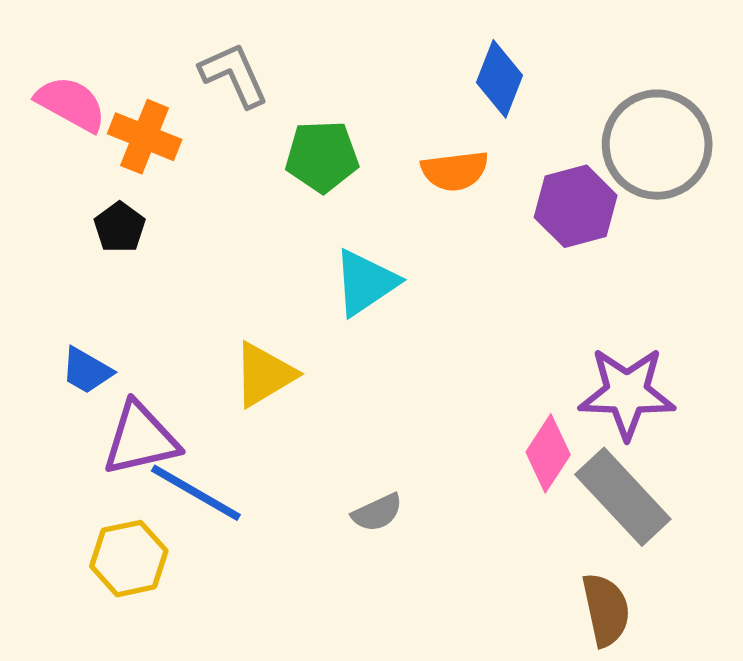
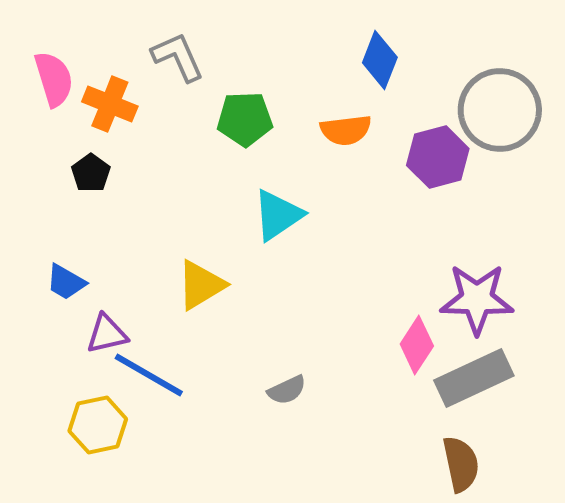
pink semicircle: (71, 104) -> (54, 79), turned 44
purple triangle: (141, 439) -> (107, 334), size x0.7
gray rectangle: (623, 497) -> (474, 378), turned -72

